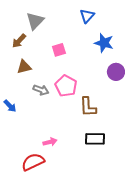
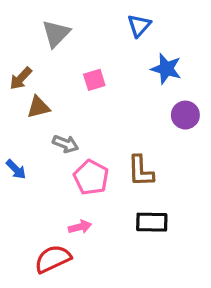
brown arrow: (19, 41) -> (21, 78), moved
pink pentagon: (66, 86) -> (91, 177), moved

